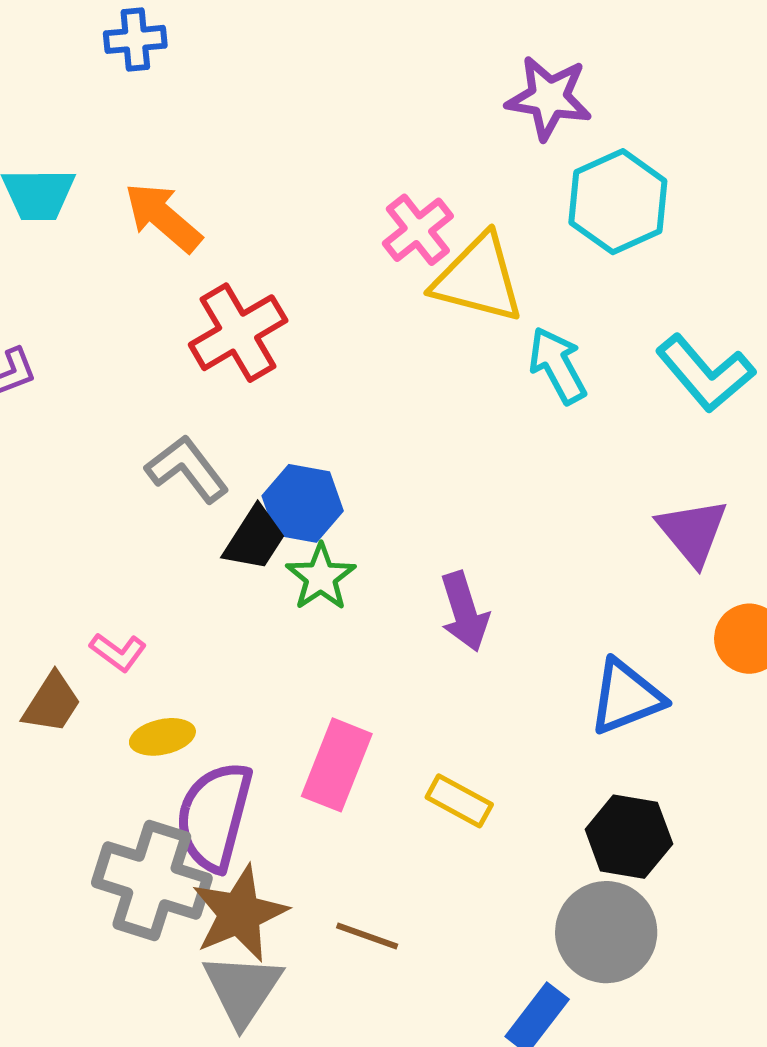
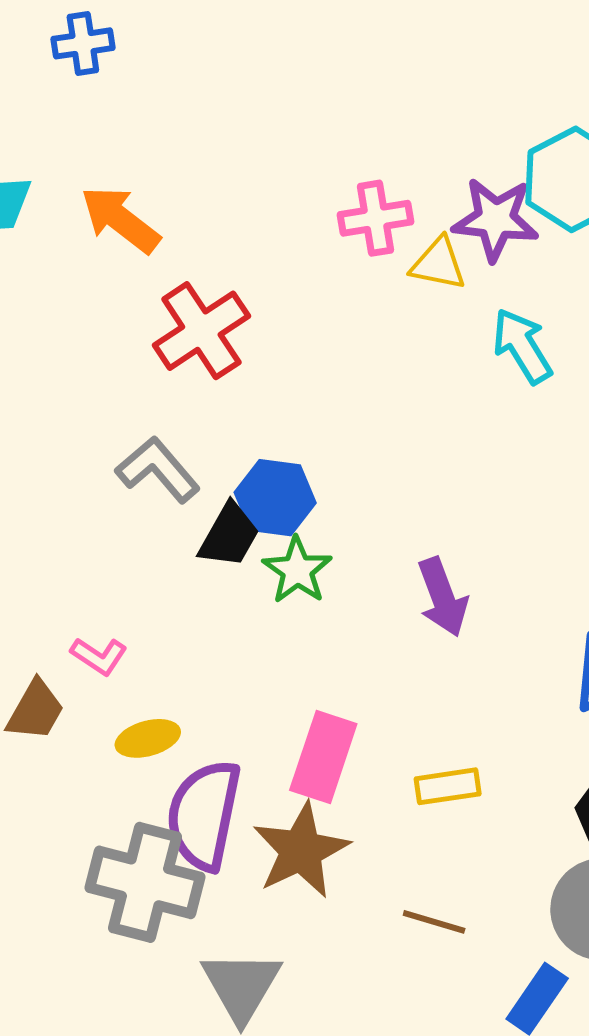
purple star: (549, 98) -> (495, 219), moved
pink cross: (418, 230) -> (375, 218), turned 32
yellow triangle: (478, 279) -> (438, 264), size x0.6
yellow rectangle: (459, 801) -> (448, 786), turned -34
brown star: (239, 914) -> (301, 850), moved
brown line: (367, 936) -> (434, 922), moved

